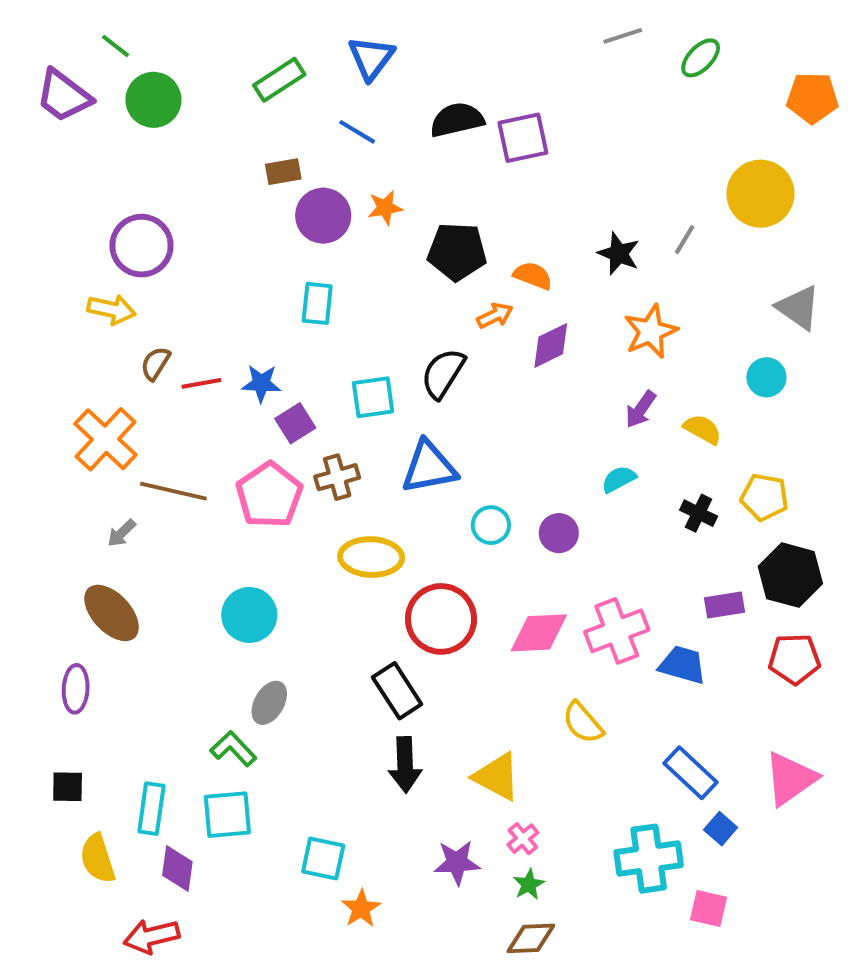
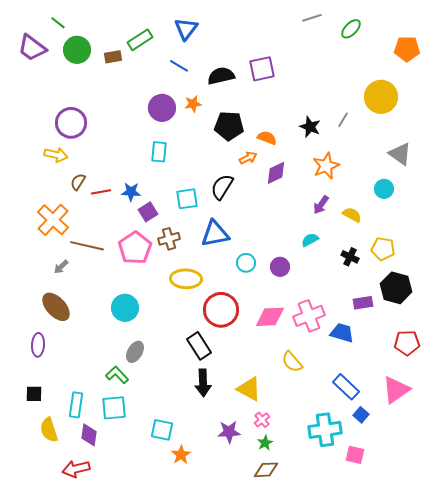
black semicircle: (457, 120) -> (221, 76), moved
brown rectangle: (283, 172) -> (113, 57), moved
red pentagon: (794, 659) -> (407, 343), moved

